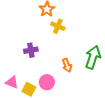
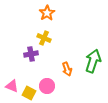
yellow cross: (58, 26) -> (44, 38), moved

